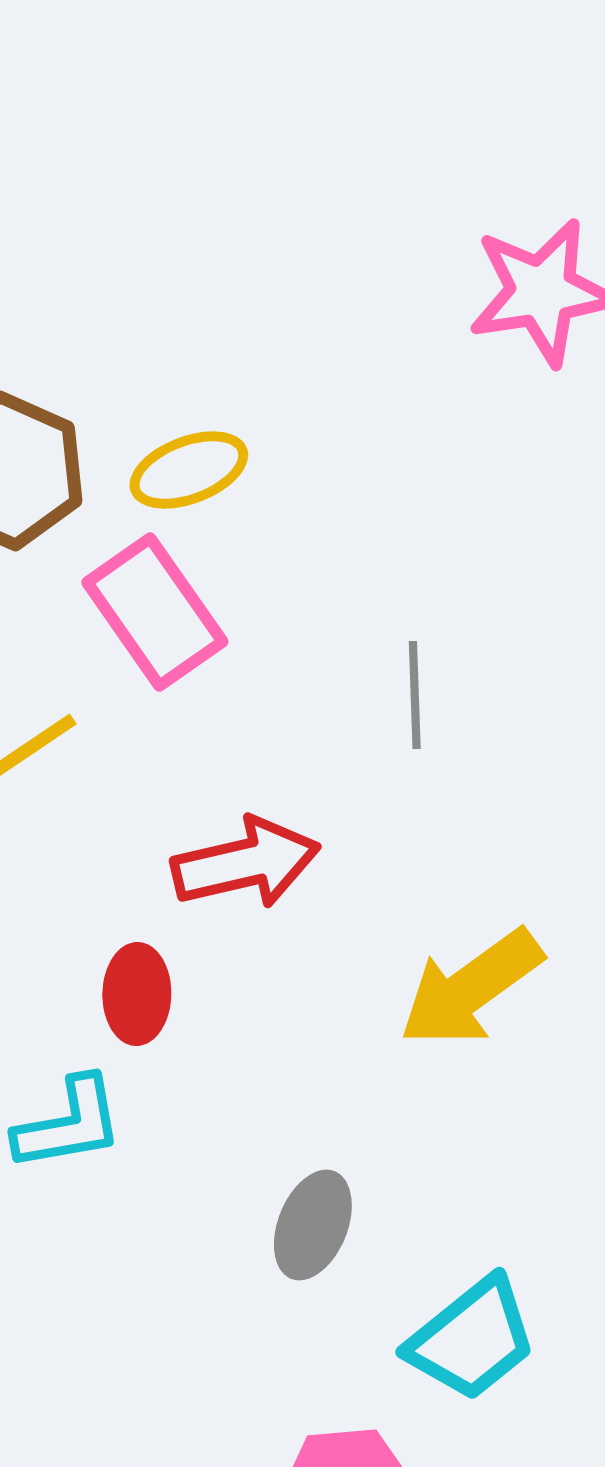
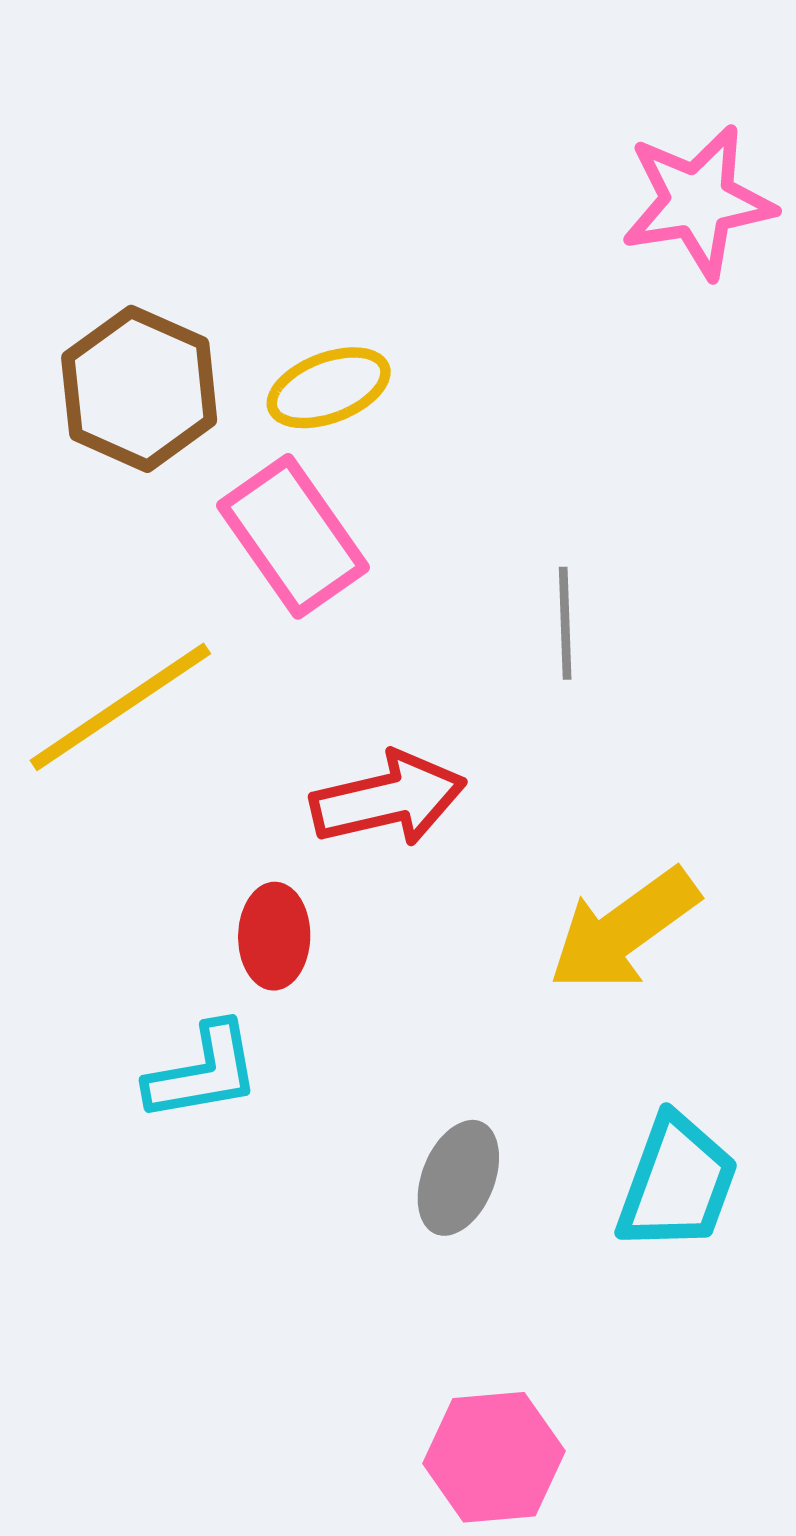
cyan trapezoid: (472, 1339) -> (677, 1183), moved, turned -31

